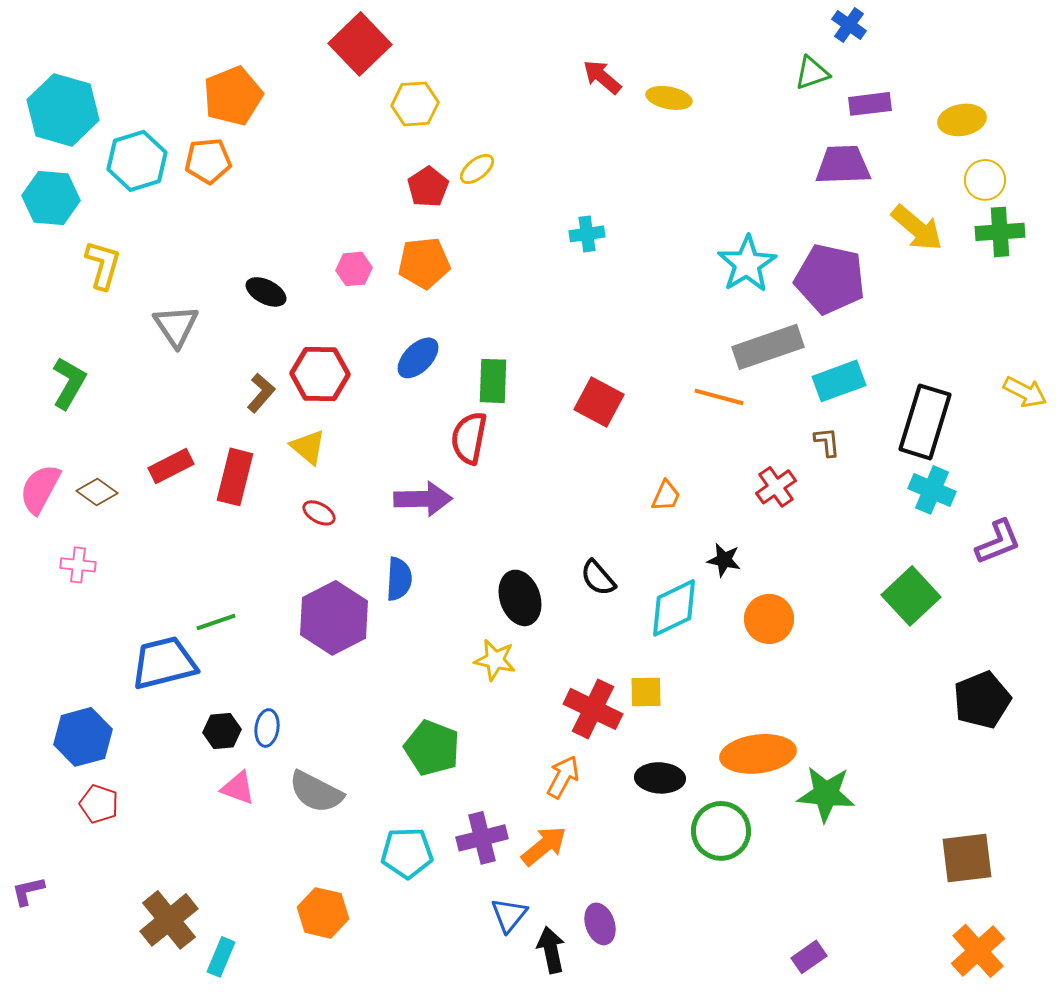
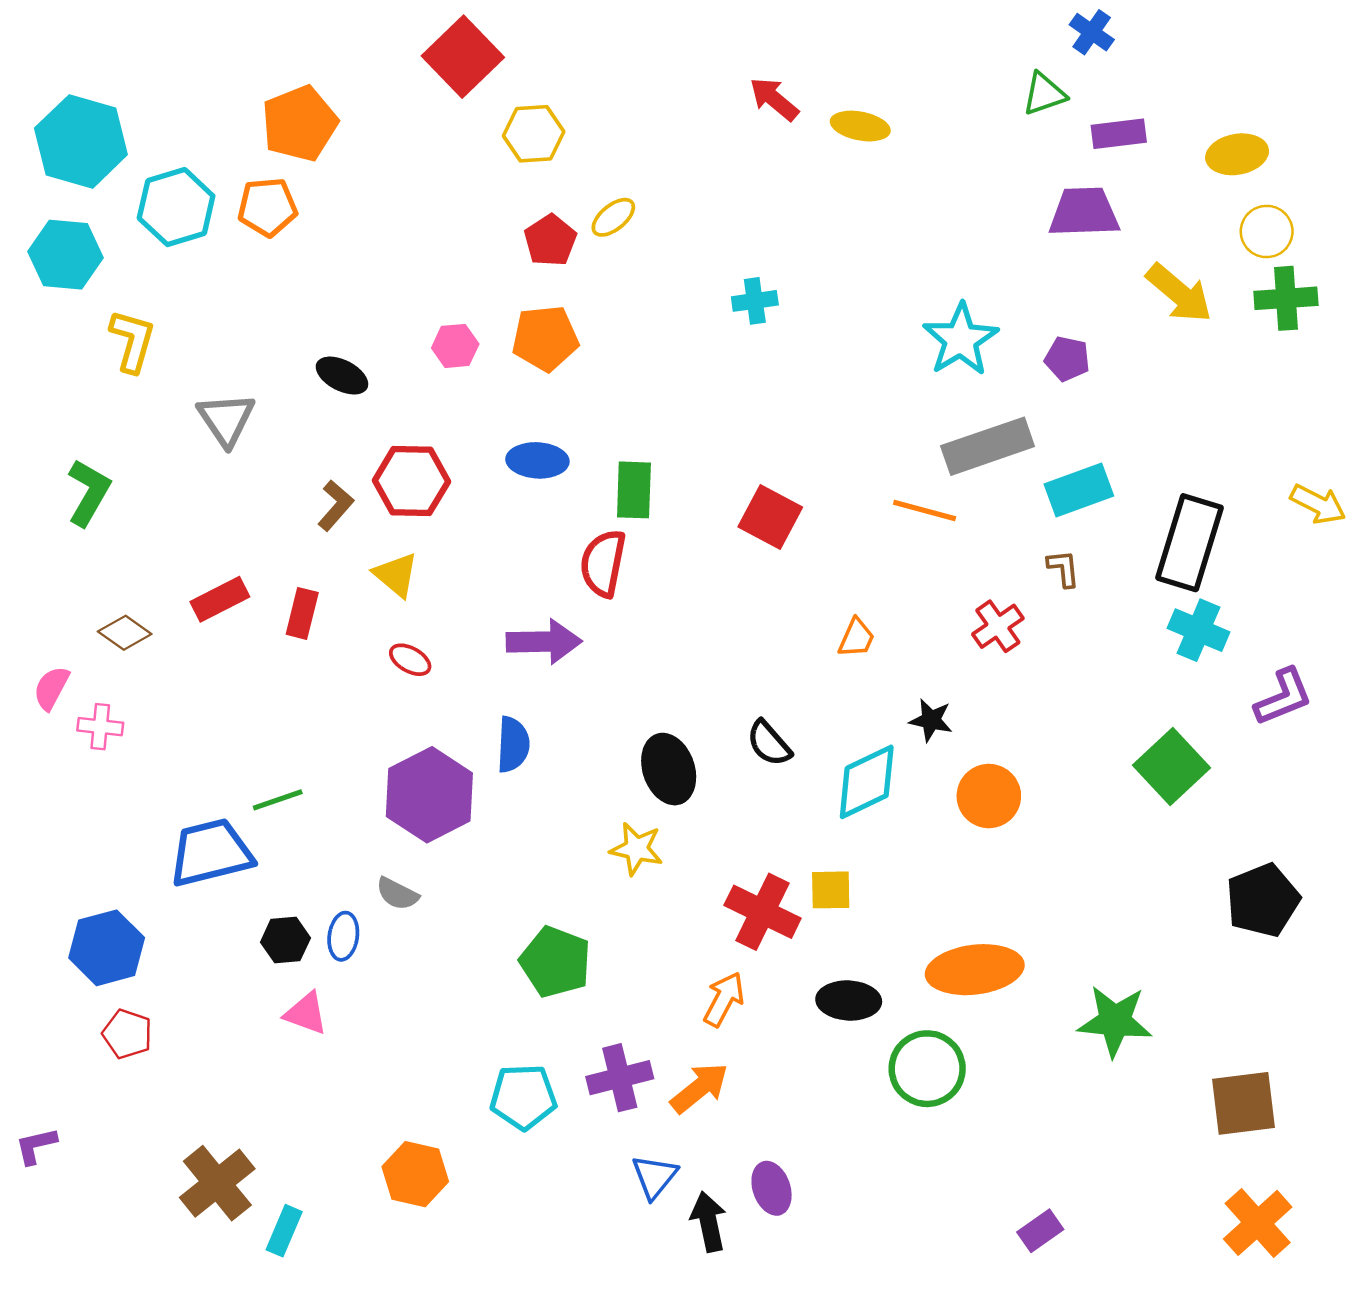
purple pentagon: (830, 279) -> (1067, 359), size x0.5
blue ellipse: (418, 358) -> (537, 460), turned 48
red rectangle: (235, 477) -> (302, 613), size x0.7
pink semicircle: (40, 489) -> (51, 688), moved, size x0.7
gray semicircle: (316, 792) -> (397, 894), moved, size x0.6
green star: (826, 794) -> (1115, 1021), moved

